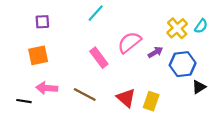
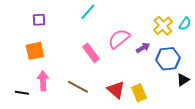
pink arrow: (47, 88) -> (43, 81), turned 84
yellow rectangle: (151, 101) -> (139, 93), turned -42

